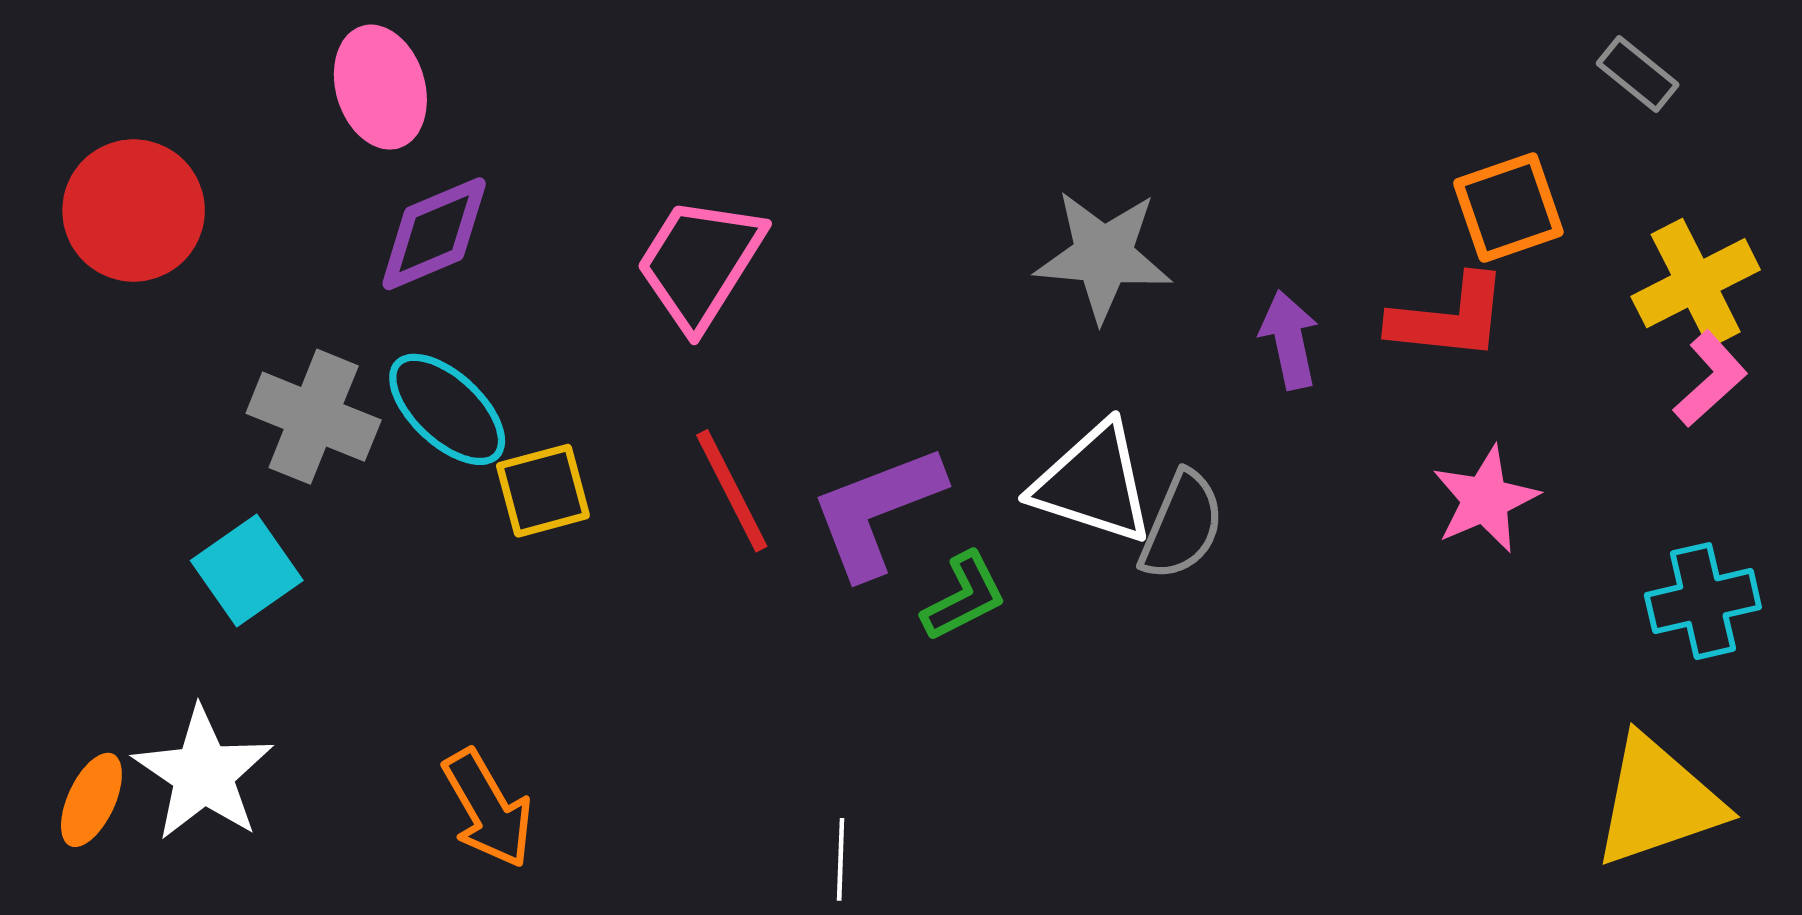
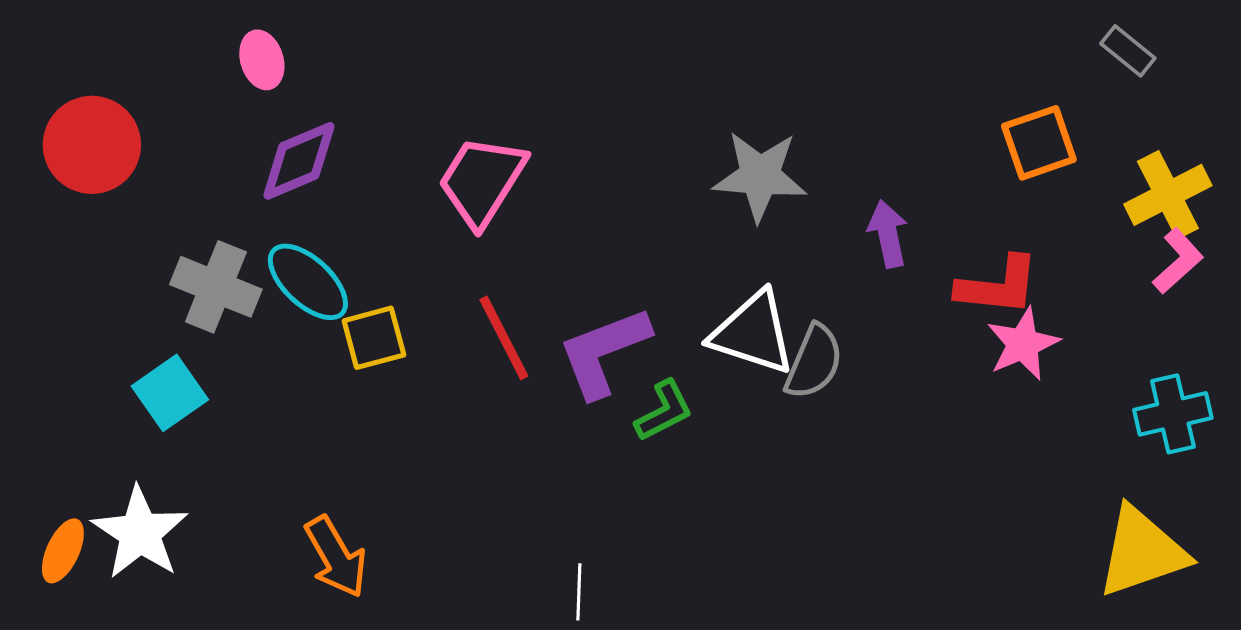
pink ellipse: (380, 87) -> (262, 60), size x0.7
red L-shape: (1449, 318) -> (998, 286), moved

